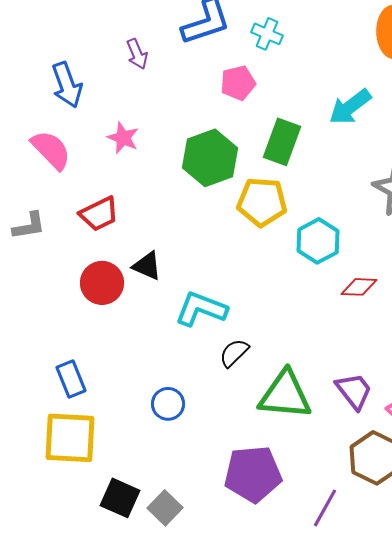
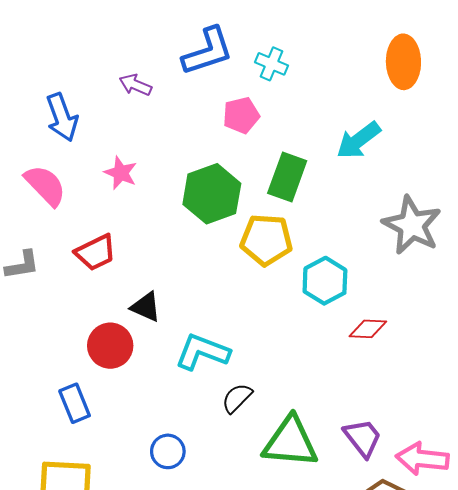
purple arrow: (137, 54) -> (135, 85), turned 136
red circle: (102, 283) -> (110, 346), moved
blue rectangle: (71, 379) -> (75, 403), moved

